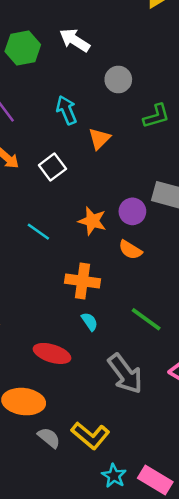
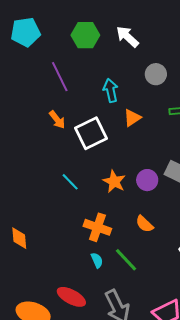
white square: (52, 167) -> (91, 133), size x1.5
orange semicircle: (130, 250) -> (145, 224), moved
green line: (146, 319) -> (126, 260), moved
red ellipse: (52, 353) -> (71, 297), moved

